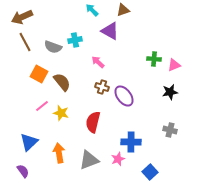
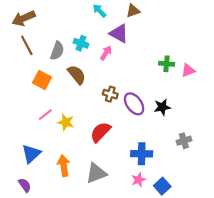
cyan cross: (75, 40) -> (81, 43), turned 32
gray semicircle: (53, 47) -> (57, 51), turned -90
pink arrow: (98, 62) -> (106, 53), moved, turned 80
brown semicircle: (62, 82) -> (77, 75), moved
black star: (170, 92) -> (162, 107), moved
red semicircle: (93, 122) -> (101, 132), turned 30
gray cross: (170, 130) -> (184, 141), turned -32
pink star: (118, 159) -> (138, 180), moved

